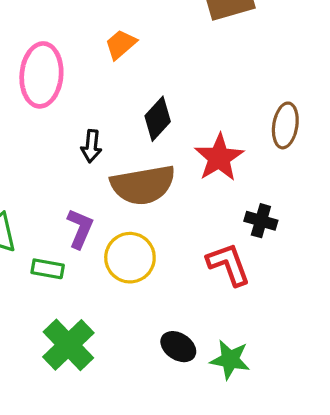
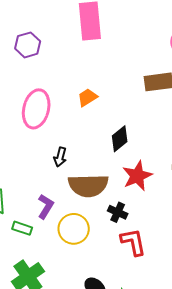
black diamond: (158, 119) -> (120, 139), moved
black cross: (261, 221) -> (118, 212), moved

